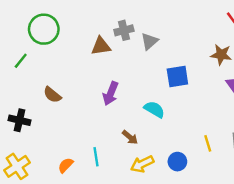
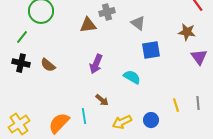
gray triangle: (149, 41) -> (138, 23), moved, turned -42
black cross: (19, 120) -> (21, 63), moved
brown arrow: (130, 137) -> (102, 100), moved
orange semicircle: (66, 165) -> (59, 123), size x1.6

